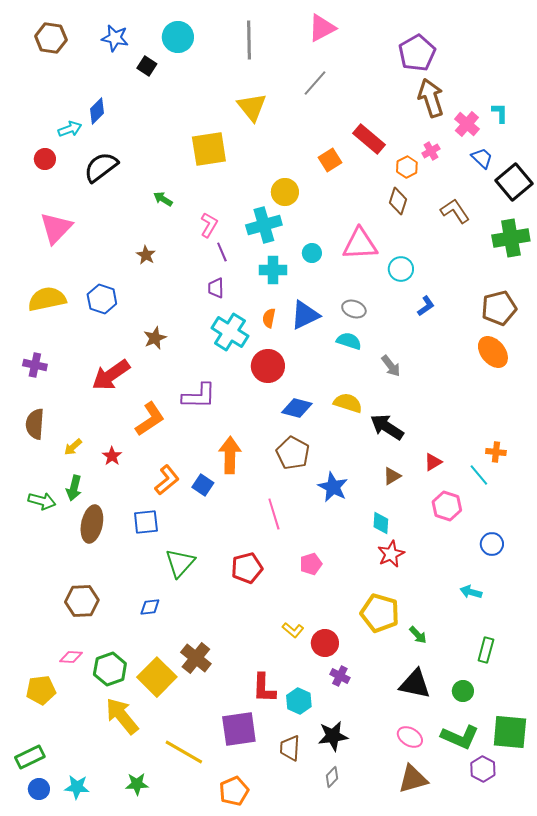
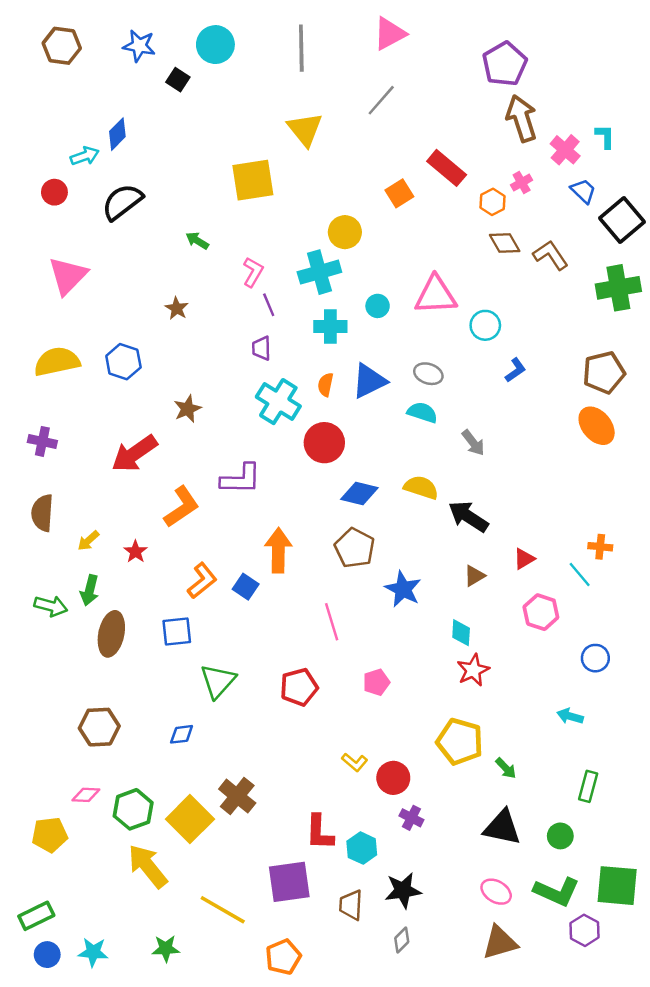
brown diamond: (398, 201) -> (505, 243), moved, turned -48

